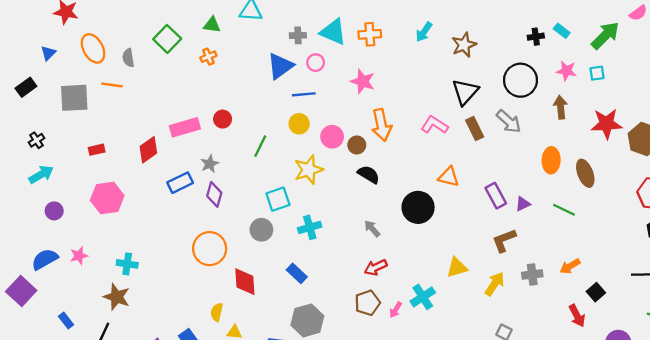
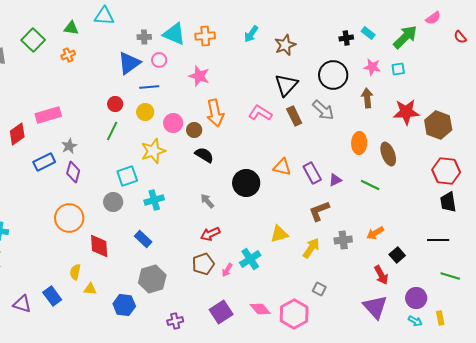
red circle: (223, 119) -> (115, 104), moved
orange triangle: (449, 177) -> (282, 167), moved

